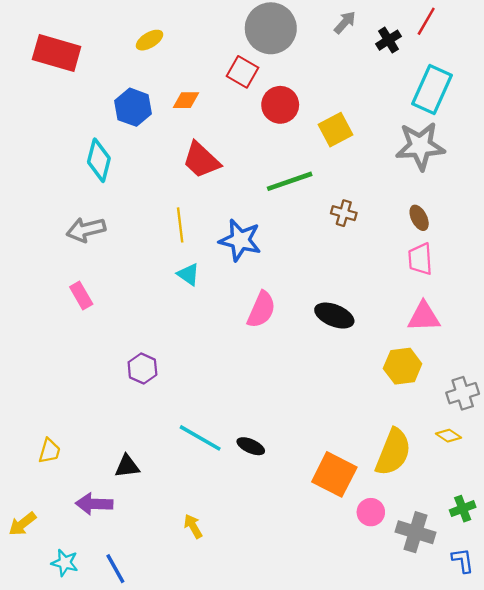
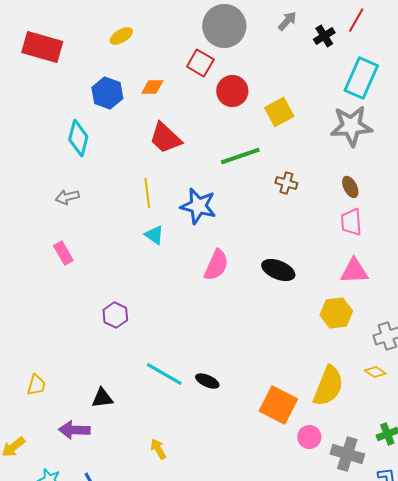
gray arrow: (86, 230) -> (67, 197), size x0.7

